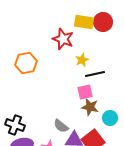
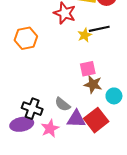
black line: (95, 74) -> (99, 29), moved
black cross: (15, 125) -> (32, 109), moved

